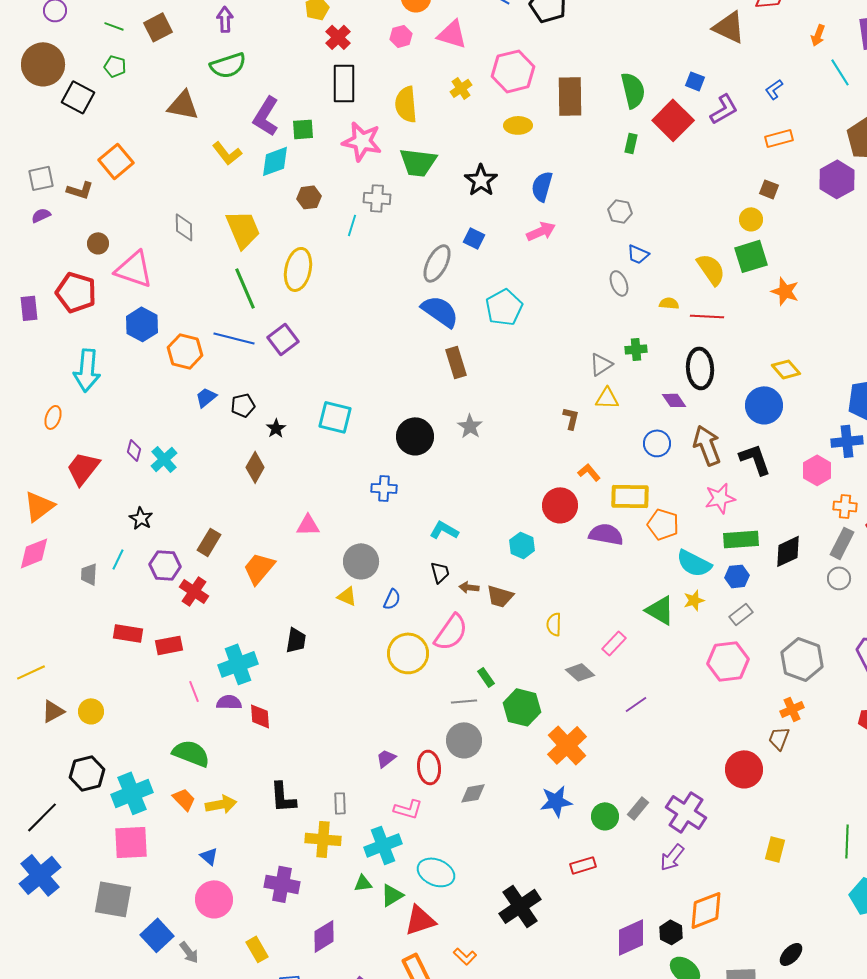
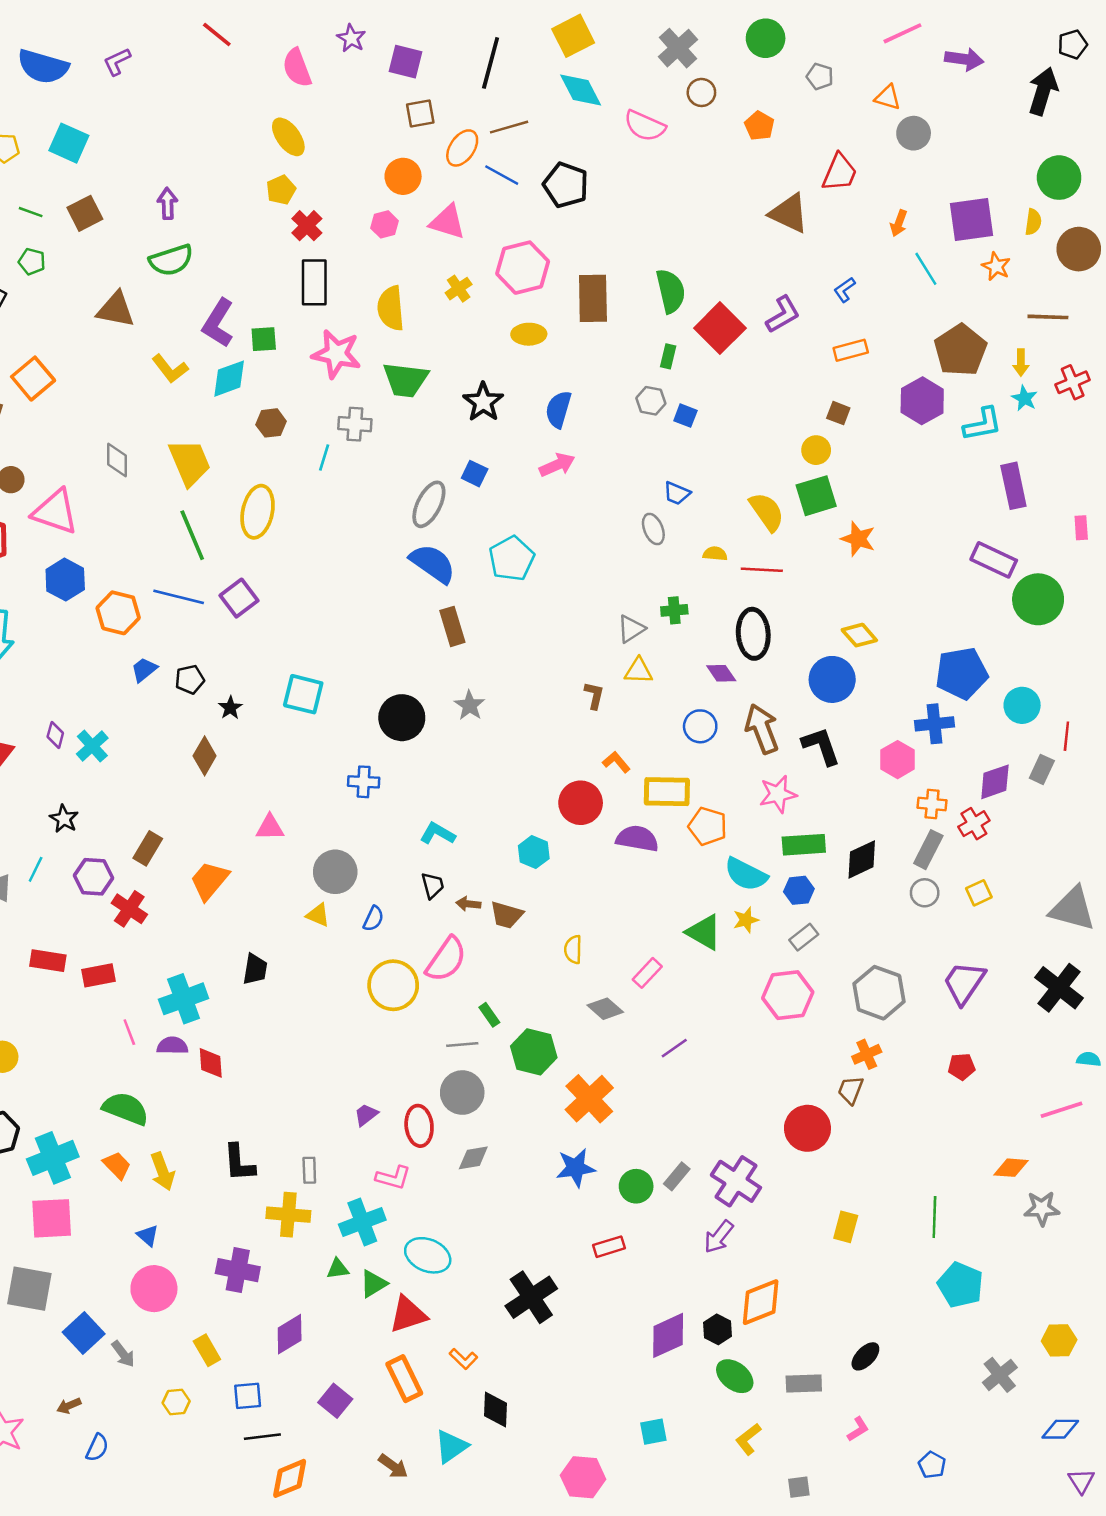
blue square: (695, 81) -> (685, 416), moved
gray hexagon: (620, 211) -> (651, 401), moved
yellow arrow: (221, 804) -> (163, 1171), turned 80

